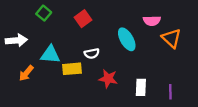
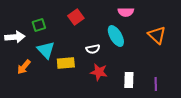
green square: (44, 13) -> (39, 25), moved, turned 32
pink semicircle: (152, 21) -> (126, 12), moved
white semicircle: (92, 54) -> (93, 49), moved
cyan triangle: (50, 55) -> (46, 50), turned 42

